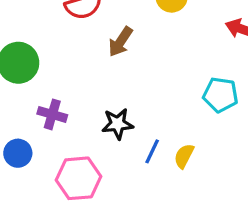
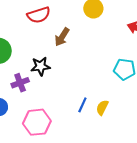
purple cross: (52, 114) -> (20, 83), turned -36
black star: (118, 124) -> (40, 66), moved

